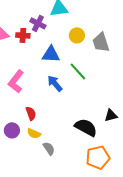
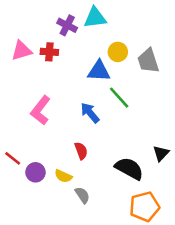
purple cross: (38, 23) -> (67, 25), moved
blue triangle: (51, 54) -> (99, 71), moved
red semicircle: (31, 113) -> (81, 151), moved
black triangle: (111, 115) -> (161, 153), turned -32

